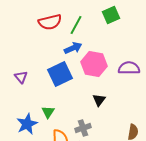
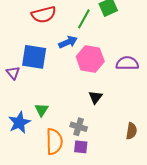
green line: (76, 25) -> (84, 19), moved
blue square: (60, 74) -> (34, 57), moved, turned 35
gray cross: (83, 128) -> (79, 127), turned 35

